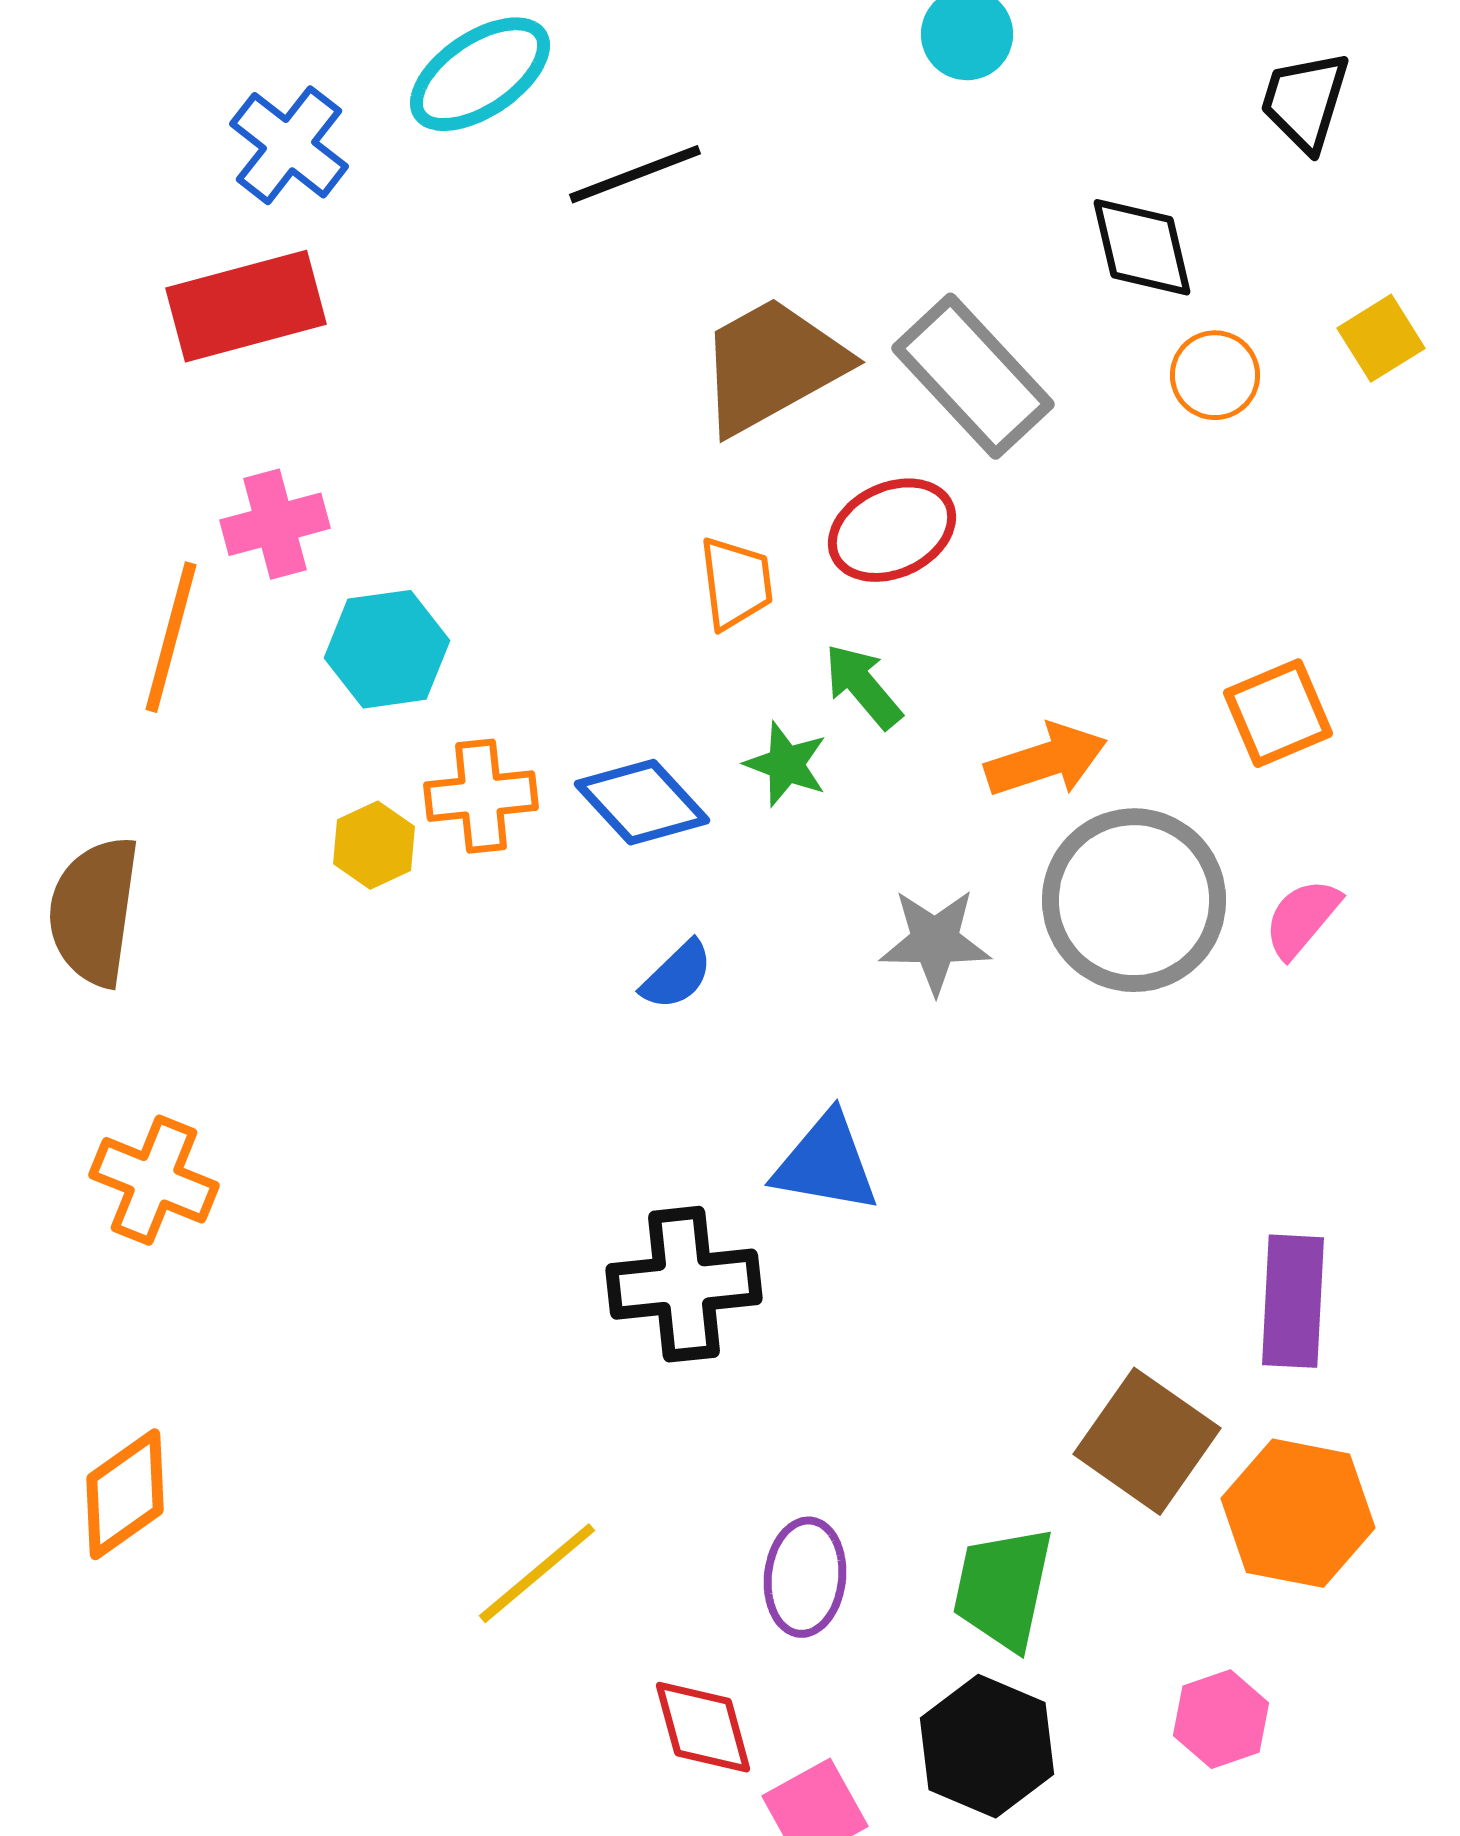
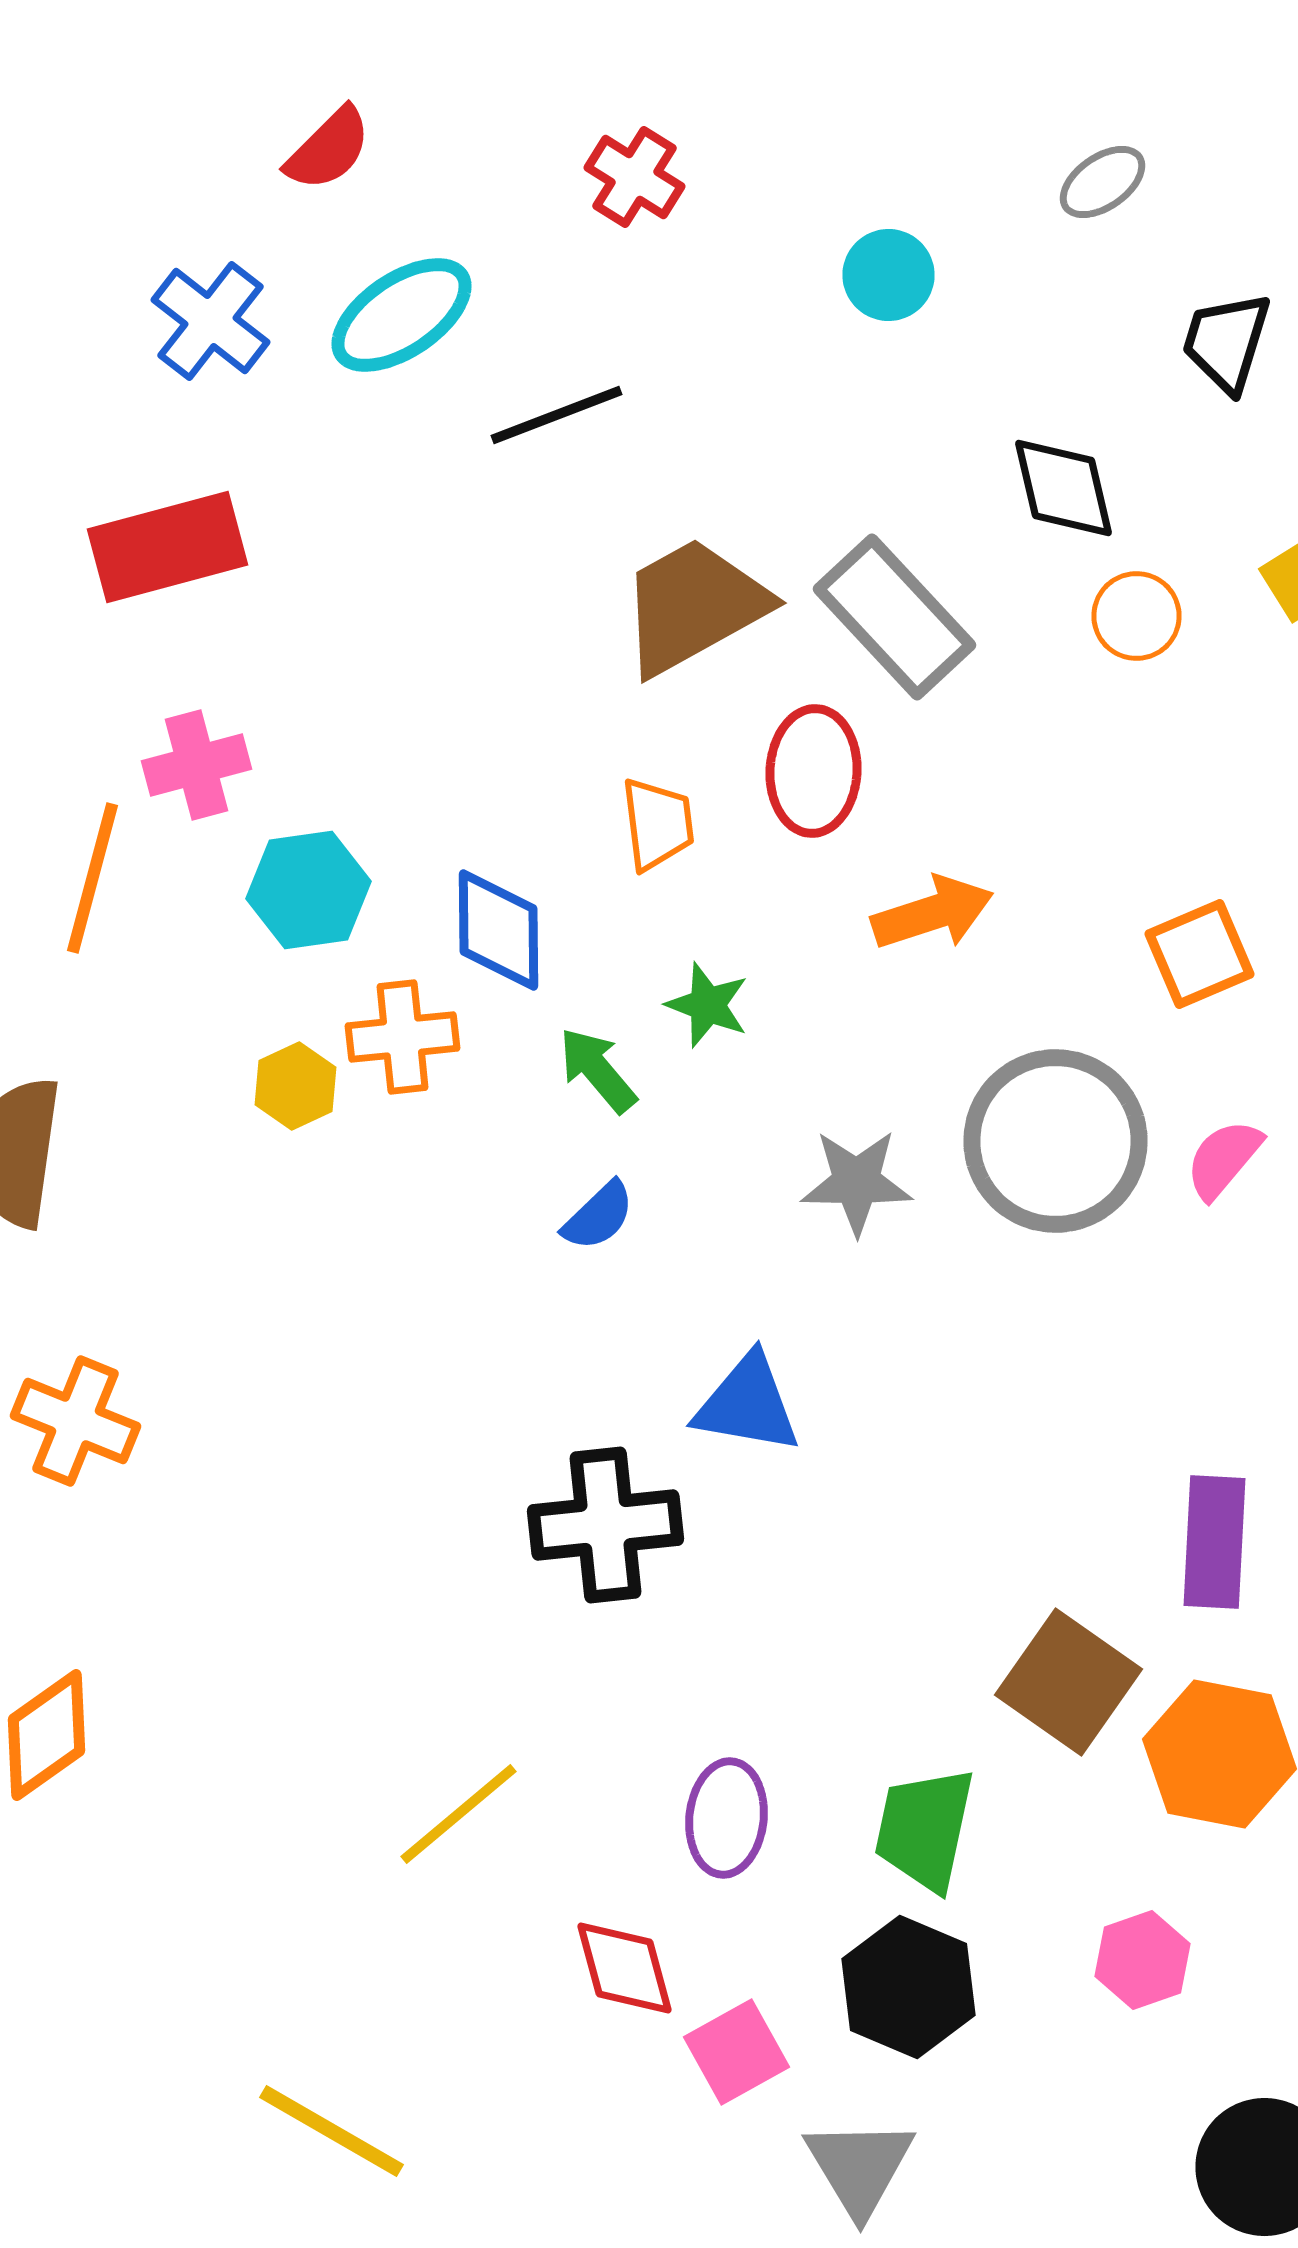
blue cross: (289, 145) -> (210, 321), moved
red ellipse: (892, 530) -> (814, 771), turned -62
green arrow: (863, 686) -> (598, 1070), moved
orange arrow: (1046, 760) -> (932, 913), moved
blue diamond: (642, 802) -> (498, 930), moved, turned 42

